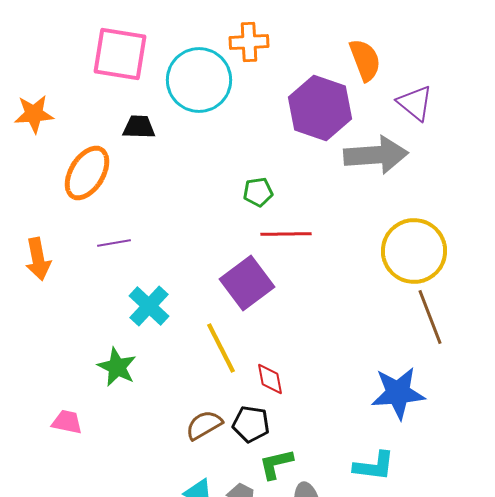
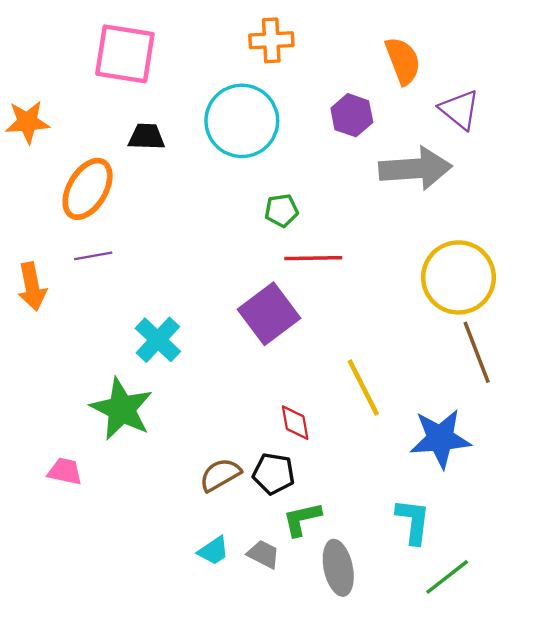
cyan circle: (199, 80) -> (242, 121), moved
purple hexagon: (320, 108) -> (352, 115), size x0.6
purple line: (114, 243) -> (93, 256), moved
yellow line: (221, 348) -> (363, 387), moved
green star: (117, 367) -> (122, 409), size x1.4
cyan L-shape: (374, 466) -> (413, 521), turned -90

